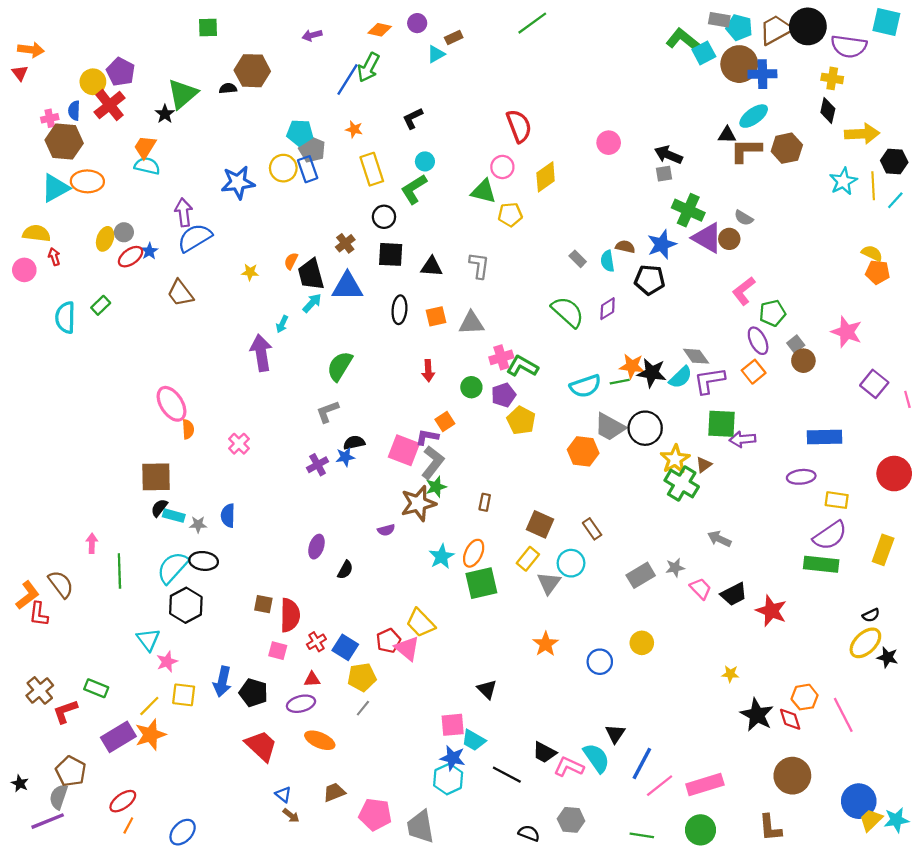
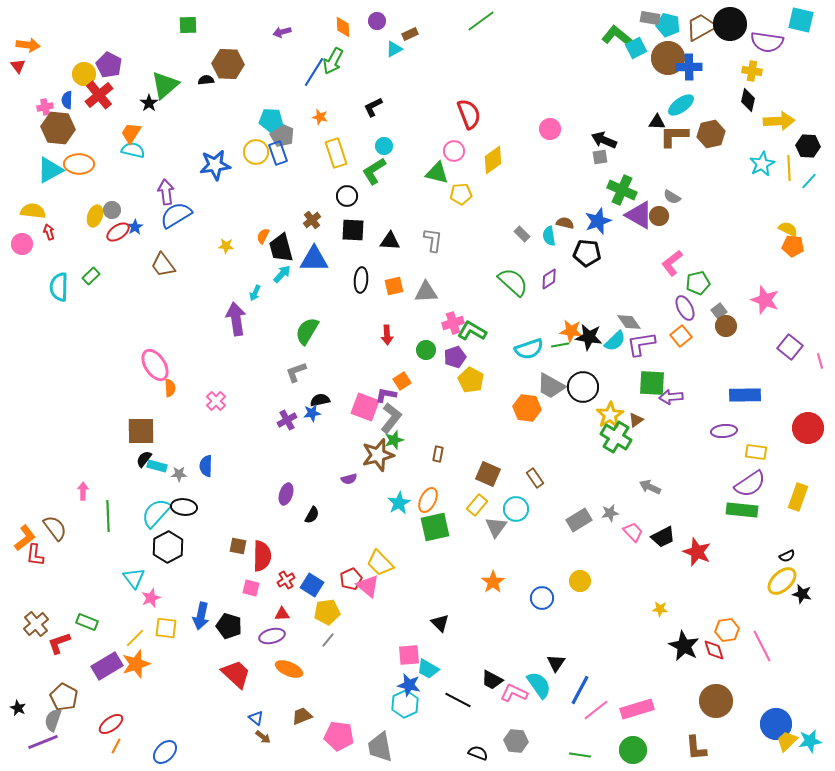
orange diamond: (380, 30) -> (343, 27), turned 75

